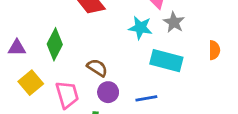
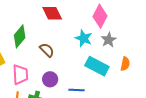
orange semicircle: (214, 50) -> (125, 64), moved
brown semicircle: (97, 68) -> (47, 50), moved

